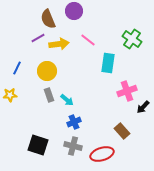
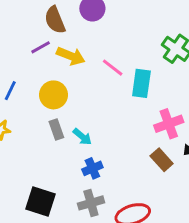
pink line: (88, 40) -> (113, 68), moved
yellow arrow: (59, 44) -> (71, 56), turned 30
brown rectangle: (122, 131) -> (162, 160), moved
gray cross: (73, 146) -> (91, 203), turned -30

